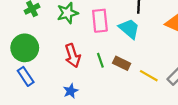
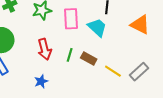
green line: (100, 60) -> (70, 55), turned 32

